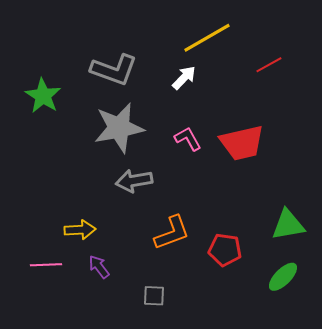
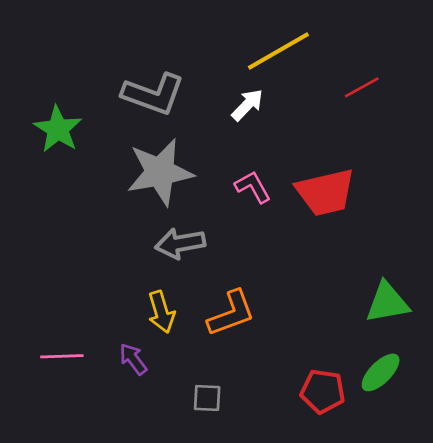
yellow arrow: (80, 230) -> (161, 312), moved, turned 76
red pentagon: (225, 250) -> (323, 391), moved

